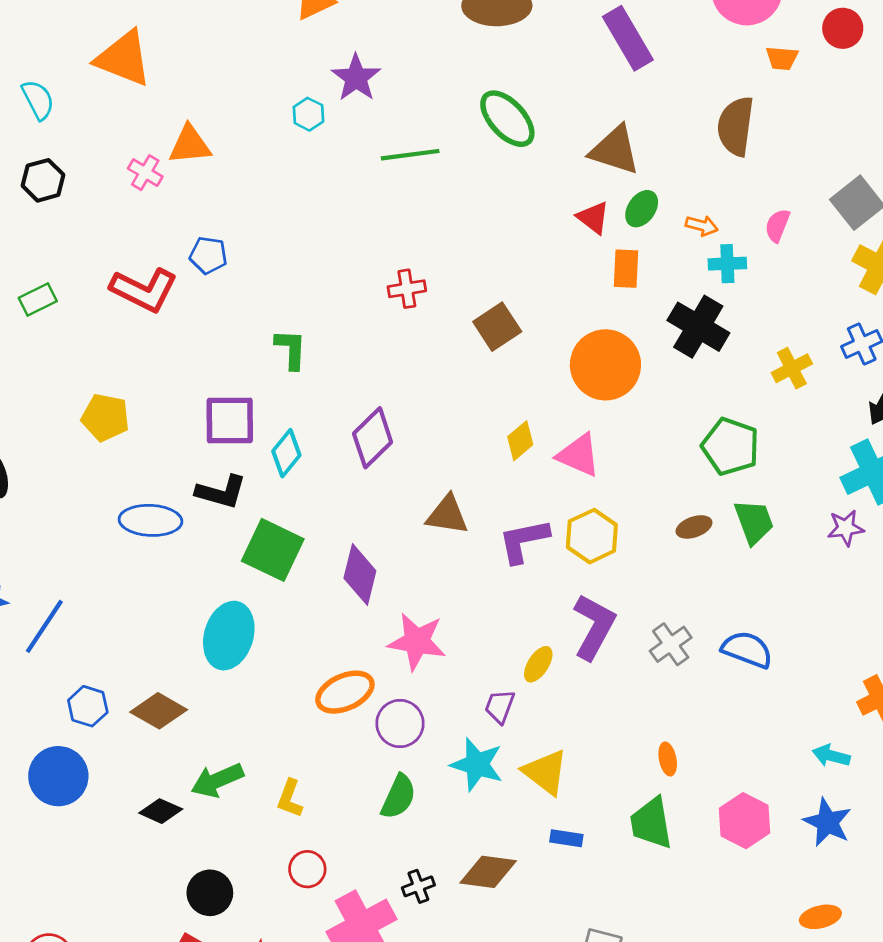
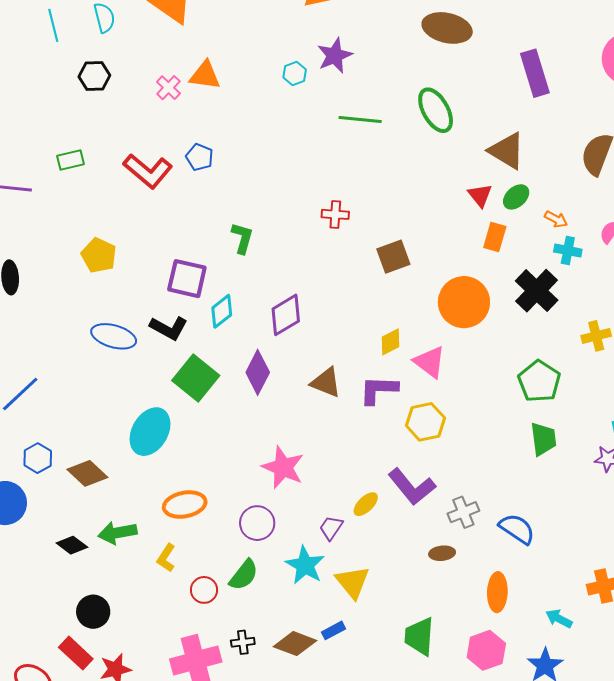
brown ellipse: (694, 527) -> (442, 553), moved
purple L-shape: (524, 541) -> (379, 390), moved
purple diamond: (360, 574) -> (258, 372), moved
purple L-shape: (594, 627) -> (412, 487), turned 99
orange ellipse: (345, 692) -> (185, 505), moved
orange ellipse: (668, 759) -> (497, 592), moved, size x1.6
blue rectangle: (566, 838) -> (334, 630), moved, turned -50
red circle: (307, 869) -> (204, 590), moved

